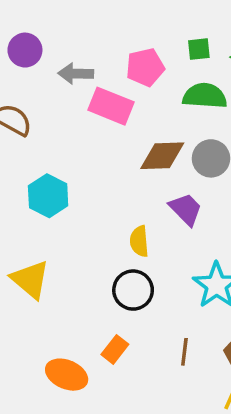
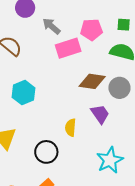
gray arrow: (76, 74) -> (51, 26), turned 30
pink rectangle: (111, 106) -> (68, 48), turned -50
black circle: (133, 290) -> (46, 152), moved

